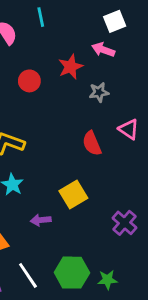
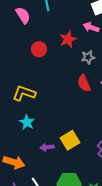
red semicircle: (92, 143) -> (84, 83), moved
yellow square: (73, 195) -> (70, 140), moved

